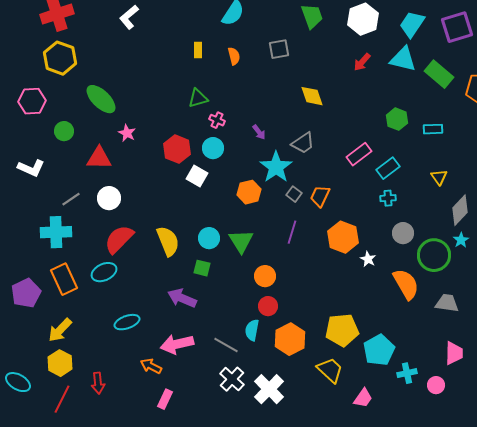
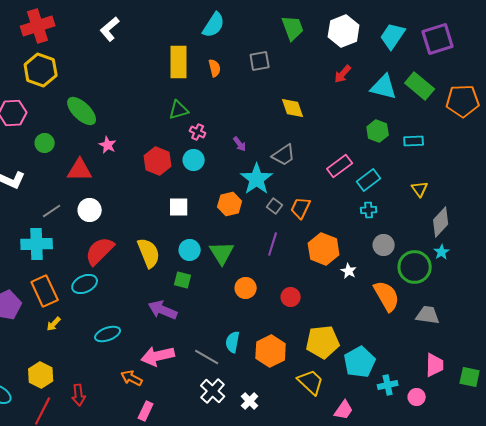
yellow rectangle: (198, 50) -> (179, 62), size x2.0
cyan triangle: (403, 59) -> (384, 87), moved
white square: (197, 176) -> (179, 207), moved, turned -30
red circle: (268, 306) -> (291, 297), moved
yellow arrow: (60, 330) -> (54, 324), moved, size x0.6
white cross: (269, 389) -> (250, 401), size x0.6

